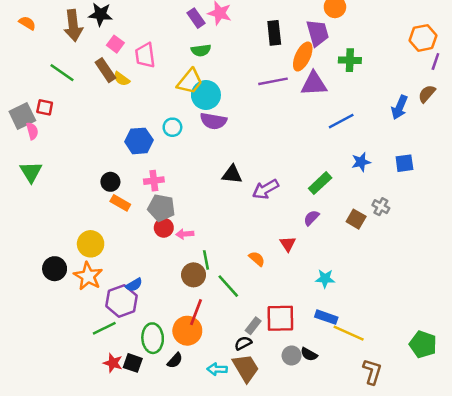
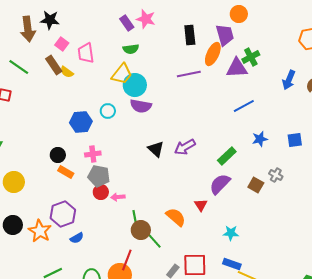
green cross: (350, 60) -> (251, 57), turned -30
purple triangle: (314, 84) -> (237, 68), moved
blue arrow: (399, 107) -> (289, 80), moved
black triangle: (232, 174) -> (156, 149), turned 36
purple arrow: (265, 189) -> (185, 147), moved
purple semicircle: (311, 218) -> (220, 184), size x1.6
yellow circle: (91, 244) -> (14, 182), moved
orange semicircle: (257, 259) -> (176, 217), size x1.5
brown circle: (194, 275) -> (141, 230), moved
purple hexagon: (122, 301) -> (63, 214), moved

